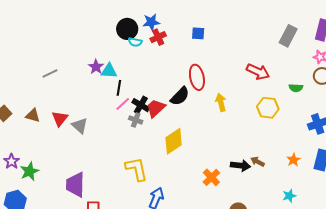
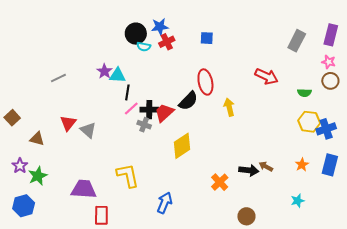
black cross: (141, 105) -> (149, 110), turned -30
yellow hexagon: (268, 108) -> (309, 122), moved
brown triangle: (33, 115) -> (37, 139), moved
yellow L-shape: (136, 169) -> (128, 175), moved
purple trapezoid: (75, 185) -> (84, 189), turned 92

